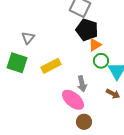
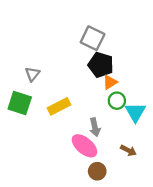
brown arrow: (113, 94) -> (128, 150), moved

